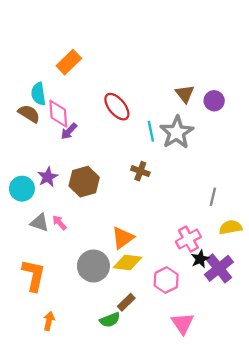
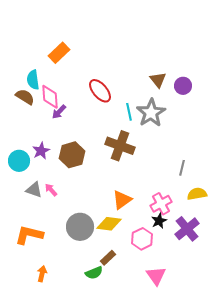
brown cross: (140, 171) -> (120, 146), size x1.8
orange triangle: (123, 238) -> (122, 200), moved
black star: (200, 259) -> (159, 221), moved
orange L-shape: (34, 275) -> (29, 235), turned -88

